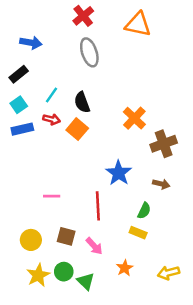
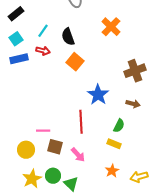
orange cross: (134, 118) -> (111, 27), moved
orange square: (77, 129) -> (75, 62), moved
pink line: (52, 196) -> (43, 131), moved
orange star: (125, 268) -> (112, 171), moved

